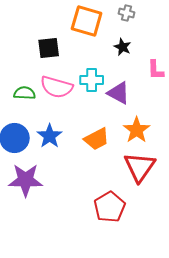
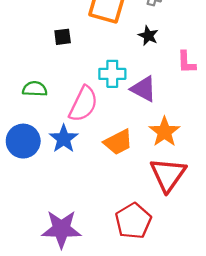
black square: (49, 48) -> (63, 37), size x0.7
pink semicircle: (57, 87) -> (83, 104), moved, turned -80
purple star: (26, 180) -> (61, 229), moved

